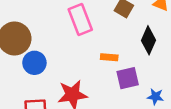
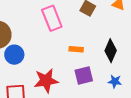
black diamond: (149, 40) -> (111, 51), moved
purple square: (128, 78) -> (84, 75), moved

